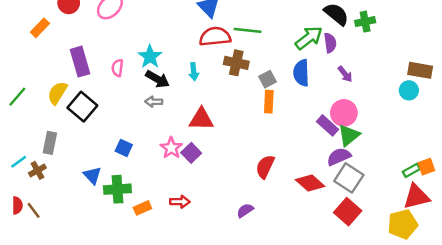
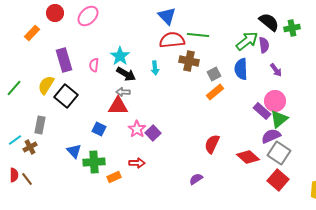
orange rectangle: (269, 102) -> (215, 92), turned 48
red triangle: (201, 119) -> (118, 106), moved
red arrow: (180, 202) -> (137, 163), moved

